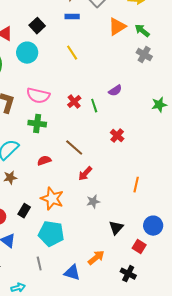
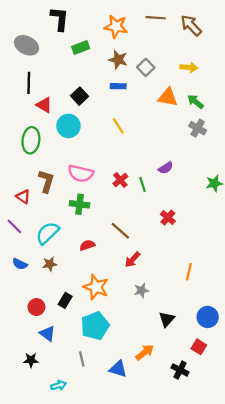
orange triangle: (117, 27) -> (168, 97), turned 42
cyan pentagon: (51, 234) -> (95, 326), turned -30
red square: (139, 247) -> (199, 347), moved

